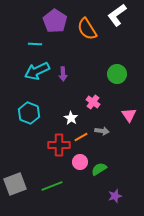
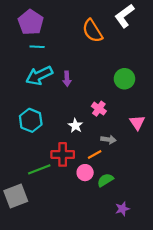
purple pentagon: (55, 21) -> (31, 22), moved
orange line: (81, 137) -> (95, 154), moved
green line: (52, 186) -> (39, 169), moved

